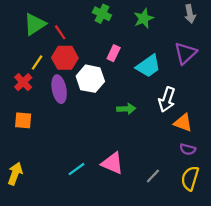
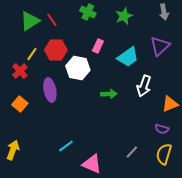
red line: (60, 32) -> (52, 20), moved
purple ellipse: (59, 89) -> (50, 90), moved
orange square: (23, 120) -> (20, 104), turned 35
orange triangle: (183, 123) -> (170, 104), moved, turned -42
pink triangle: (112, 163) -> (92, 164), moved

